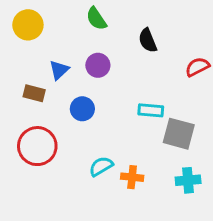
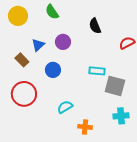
green semicircle: (96, 19) -> (52, 12), moved
brown rectangle: (34, 93) -> (22, 60), turned 32
orange cross: (132, 177) -> (85, 127), moved

